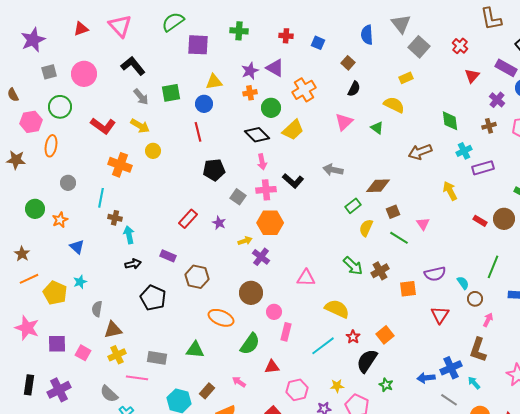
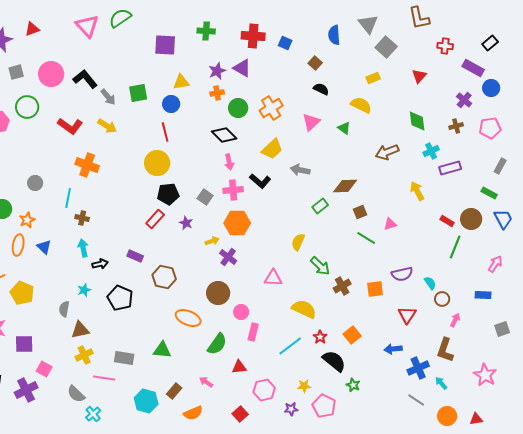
brown L-shape: (491, 19) -> (419, 18), moved
green semicircle: (173, 22) -> (120, 18), moved
red triangle: (81, 29) -> (32, 29), moved
red cross: (286, 36) -> (253, 36), size x1.6
red cross: (460, 46) -> (445, 46), moved, turned -35
black L-shape: (133, 66) -> (85, 79), moved
red triangle: (472, 76) -> (419, 76), moved
black semicircle: (354, 89) -> (321, 89), turned -91
orange cross: (304, 90) -> (271, 108), moved
yellow trapezoid: (293, 130) -> (272, 149), moved
orange ellipse: (51, 146) -> (18, 245), moved
yellow circle: (153, 151) -> (157, 163), moved, size x1.6
black pentagon: (214, 170) -> (168, 194), moved
pink triangle: (423, 224) -> (390, 224), turned 48
yellow semicircle: (366, 228) -> (298, 242), moved
cyan arrow: (129, 235) -> (83, 248), moved
green line: (493, 267) -> (455, 247), moved
brown cross: (380, 271) -> (342, 286), moved
cyan star: (80, 282) -> (84, 290), moved
pink square: (83, 353) -> (44, 369), moved
black semicircle: (367, 361) -> (334, 361), turned 95
blue arrow: (426, 378) -> (393, 349), moved

